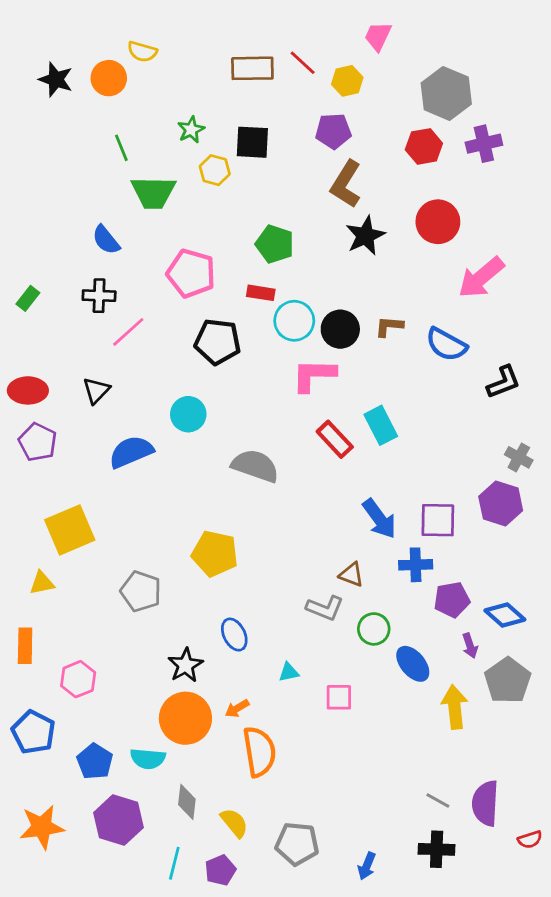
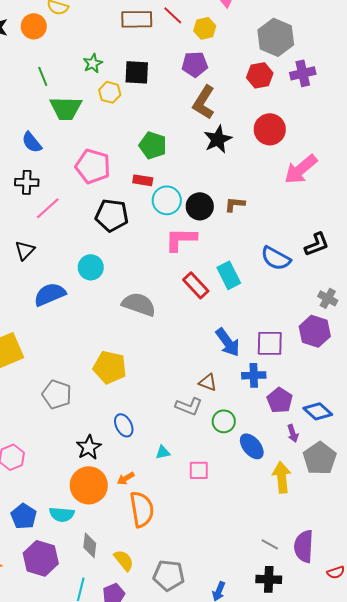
blue semicircle: (446, 344) -> (276, 258), moved
purple pentagon: (452, 600) -> (280, 400), turned -30

